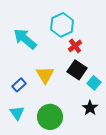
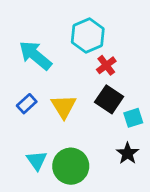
cyan square: (94, 83) -> (133, 118), turned 32
blue rectangle: (19, 85) -> (27, 104), moved
cyan triangle: (17, 113) -> (37, 160), moved

